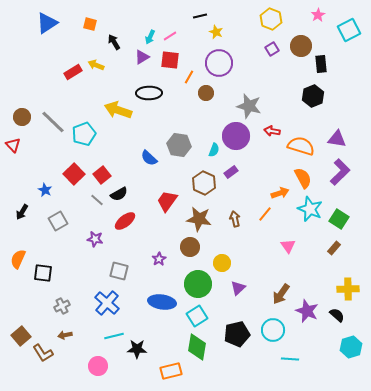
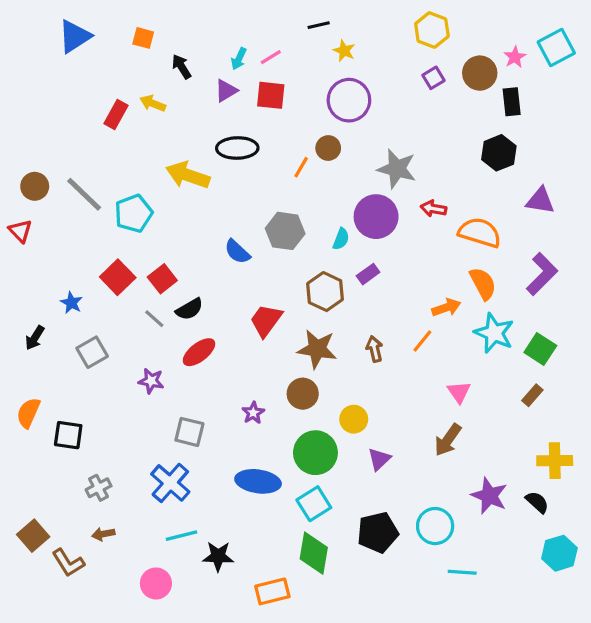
pink star: (318, 15) -> (515, 57), moved
red rectangle: (73, 72) -> (116, 115), turned -30
orange line: (189, 77) -> (301, 167), moved
purple triangle: (337, 139) -> (540, 201), moved
brown arrow: (281, 294) -> (448, 440), moved

